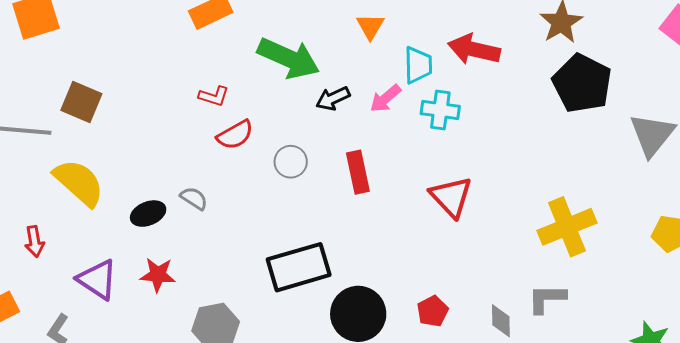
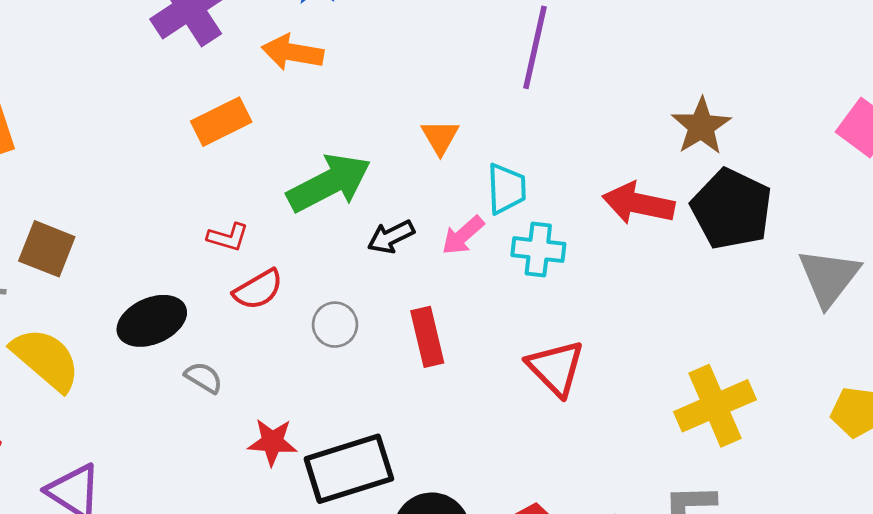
red arrow: (474, 49) -> (638, 203), moved
green arrow: (289, 58) -> (329, 183), turned -50
black ellipse: (148, 214) -> (152, 321), moved, size x1.4
red star: (158, 275) -> (272, 442), moved

